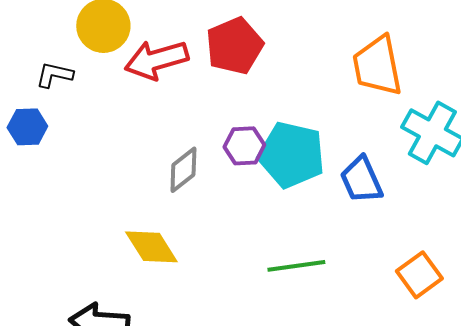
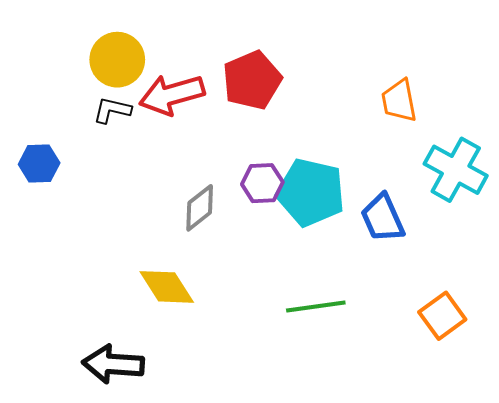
orange trapezoid: (377, 66) -> (399, 101), size x0.7
black L-shape: (54, 75) -> (112, 110), moved

